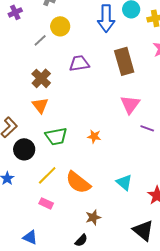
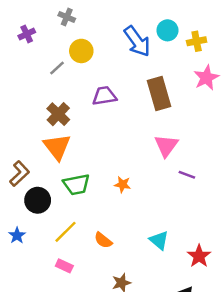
blue arrow: (106, 18) -> (137, 41), turned -36
orange triangle: (40, 105) -> (57, 147), size x1.4
orange semicircle: (78, 182) -> (103, 240), size x0.6

